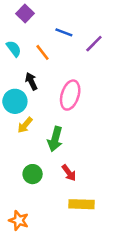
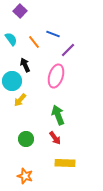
blue line: (64, 32) -> (53, 34), moved
purple line: (94, 44) -> (68, 50), moved
green arrow: (55, 139) -> (58, 115), moved, turned 144
orange star: (19, 220) -> (25, 176), moved

